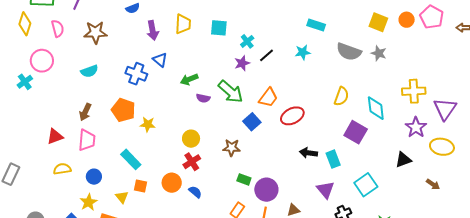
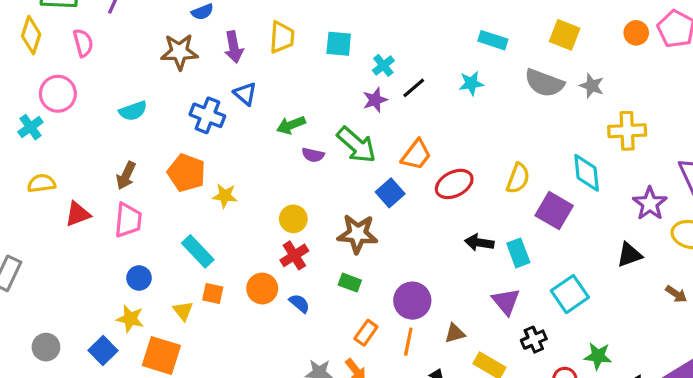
yellow square: (378, 22) -> (565, 35), moved
brown star: (95, 32) -> (179, 52), moved
yellow cross: (414, 91) -> (627, 131), moved
yellow semicircle: (341, 96) -> (518, 178), moved
brown star: (232, 148) -> (358, 234), size x1.4
yellow semicircle: (62, 169) -> (41, 183), moved
green rectangle: (244, 179) -> (350, 283), moved
yellow star: (89, 202) -> (130, 319), turned -30

